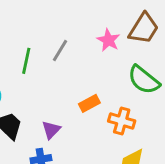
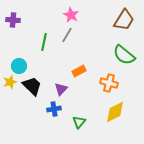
pink star: (108, 40) -> (71, 15), moved
orange rectangle: (89, 103) -> (79, 71), moved

